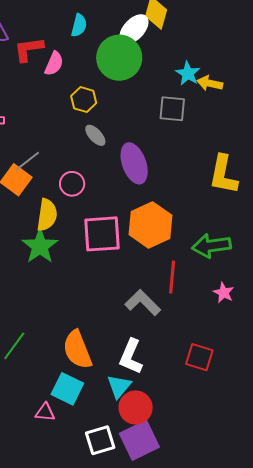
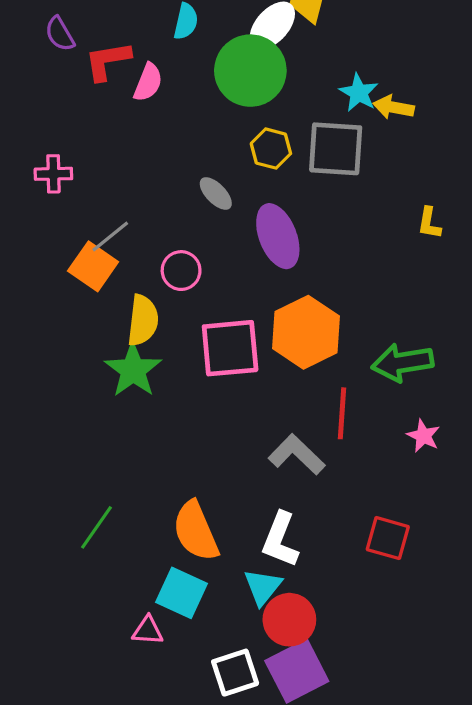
yellow hexagon: (84, 100) -> (271, 149), moved
gray square: (172, 109) -> (336, 149), size x1.4
yellow L-shape: (223, 175) -> (429, 223), moved, size x0.5

